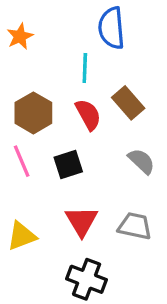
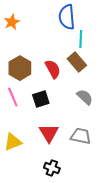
cyan line: (85, 68) -> (81, 39), moved
black cross: (87, 279) -> (52, 168), size x0.7

